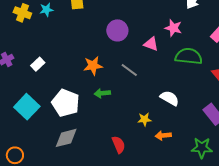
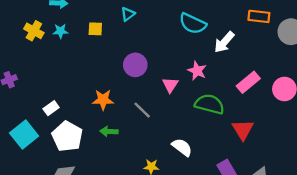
pink triangle: (151, 44) -> (170, 85), turned 35
white rectangle: (38, 64) -> (51, 108), moved

